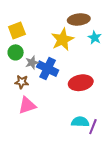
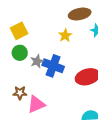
yellow star: (62, 39) -> (65, 35), size x0.6
brown star: (22, 82) -> (20, 93), moved

